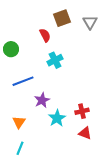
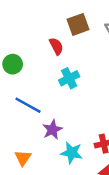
blue line: (23, 81) -> (28, 105), turned 50
cyan star: (57, 118) -> (72, 153), turned -30

